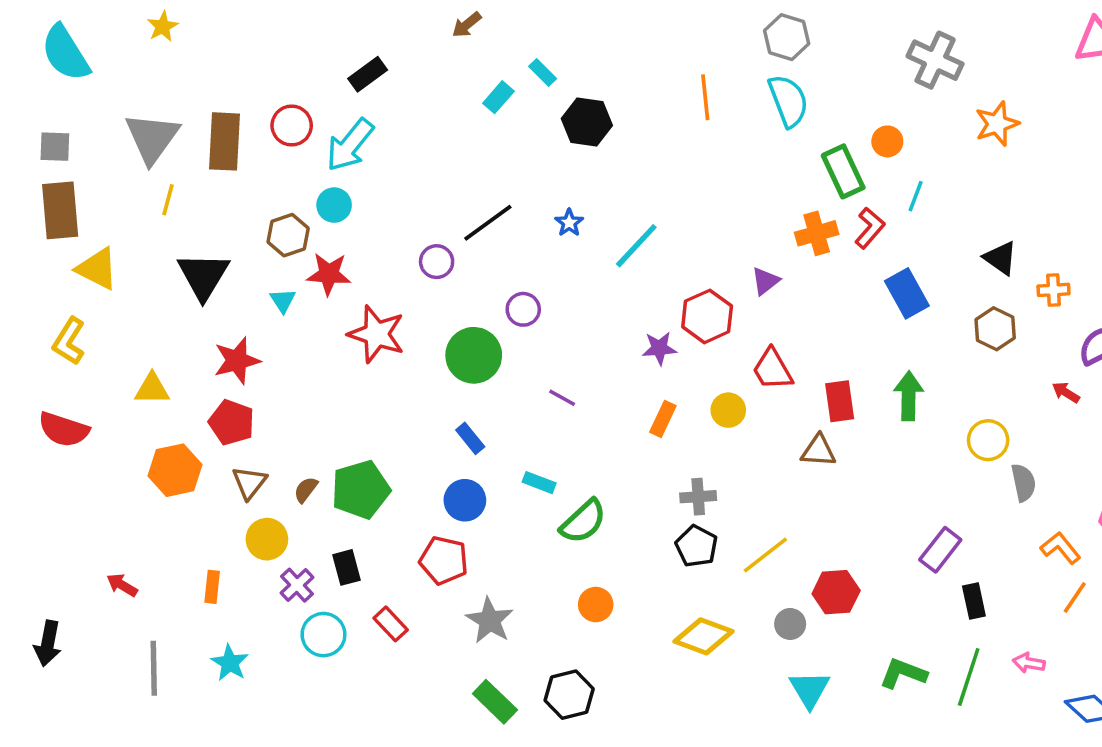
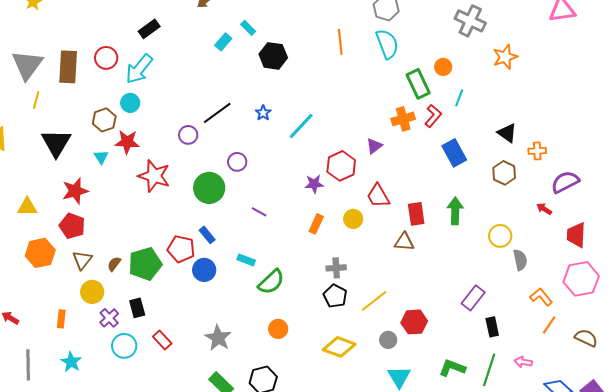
red pentagon: (444, 560) -> (181, 249), moved

